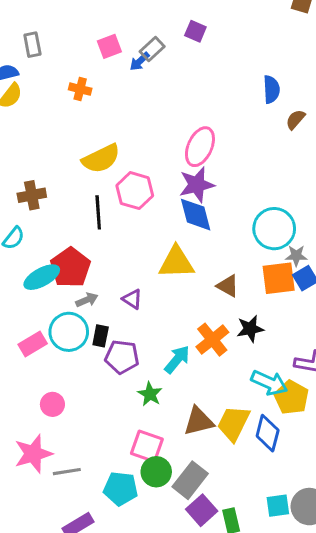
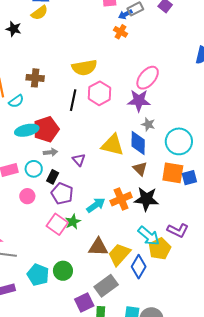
orange cross: (80, 89) -> (120, 32), moved
blue diamond: (196, 215) -> (138, 143), moved
gray star: (296, 256) -> (148, 124), moved
black star: (250, 329) -> (146, 199), size x1.4
cyan circle: (69, 332) -> (34, 169), size x0.7
pink circle: (52, 404) -> (27, 196), moved
pink square: (147, 446) -> (57, 224), moved
gray rectangle: (190, 480) -> (106, 286), moved

